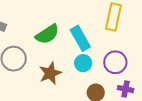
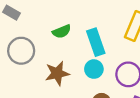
green semicircle: (47, 34) -> (62, 31), size x0.7

